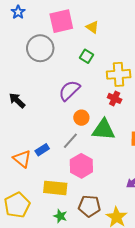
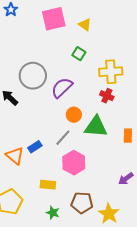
gray circle: (40, 48) -> (33, 76), moved
yellow rectangle: (55, 188) -> (48, 185), size x0.7

